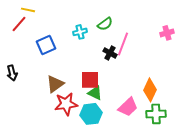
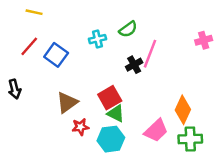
red line: (19, 24) -> (29, 46), moved
blue square: (46, 45) -> (56, 55), turned -30
black cross: (110, 53) -> (134, 65), turned 32
red square: (90, 80) -> (110, 98), turned -30
red star: (66, 104) -> (80, 127), size x0.6

